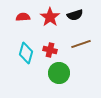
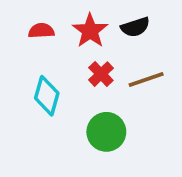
red cross: (50, 50) -> (101, 74), moved, turned 32

